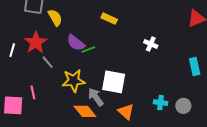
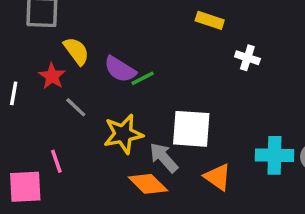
yellow semicircle: (55, 18) -> (76, 51), moved
yellow rectangle: (109, 19) -> (210, 20), moved
red star: (36, 43) -> (52, 76), size x0.7
cyan cross: (161, 103) -> (275, 155), size x1.5

